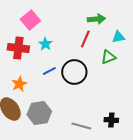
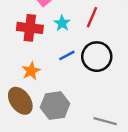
red line: (85, 39) -> (92, 17), moved

